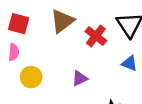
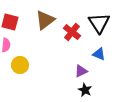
purple triangle: (80, 78) -> (81, 71), moved

